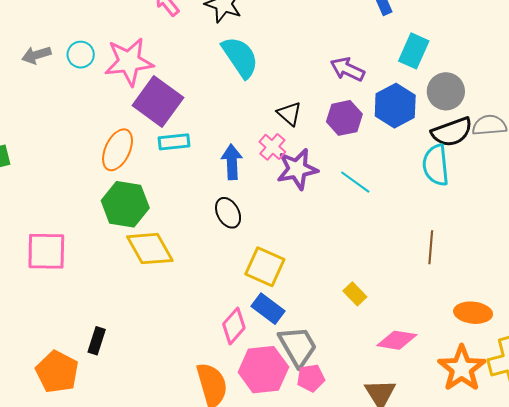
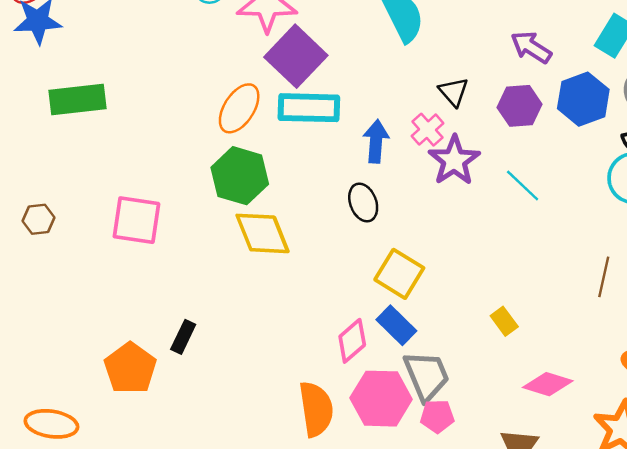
cyan rectangle: (174, 142) -> (309, 108), size x1.6
purple star: (297, 169) -> (454, 160), turned -30

